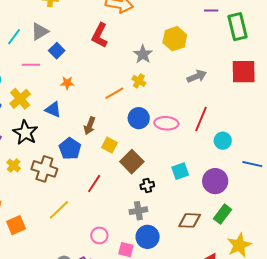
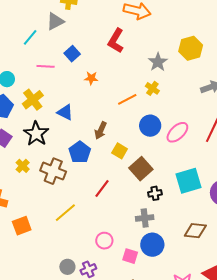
gray triangle: (40, 32) -> (55, 21), moved
orange star: (67, 83) -> (91, 78), moved
pink ellipse: (166, 123) -> (177, 132), turned -50
cyan square: (180, 171) -> (188, 181), size x1.5

